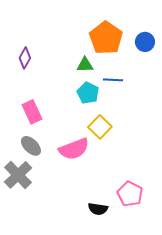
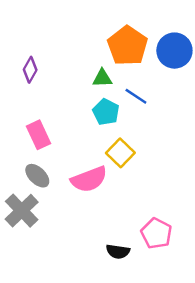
blue circle: (145, 42) -> (174, 51), size x1.5
blue line: (113, 80) -> (136, 96), turned 30

